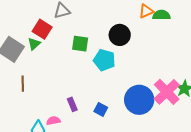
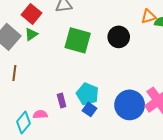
red square: (42, 29) -> (31, 14), moved
green square: (80, 44) -> (78, 40), size x1.5
cyan pentagon: (104, 60) -> (87, 94), moved

